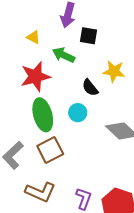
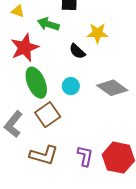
cyan circle: (78, 113) -> (71, 86), moved

